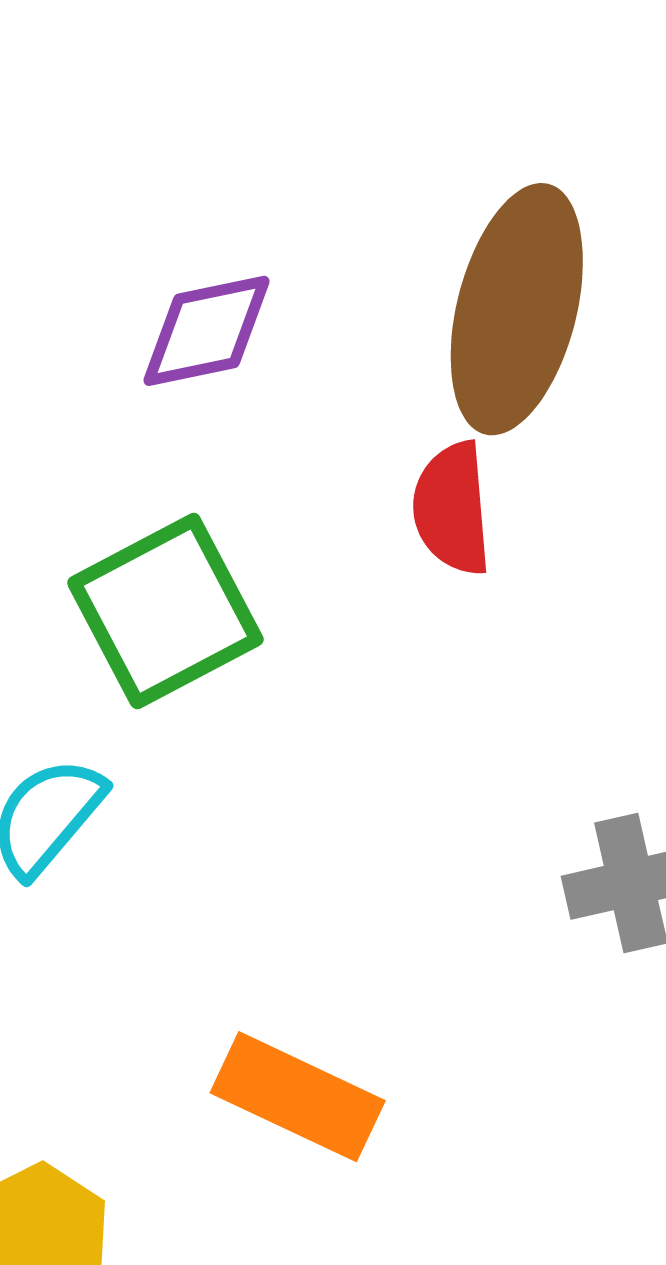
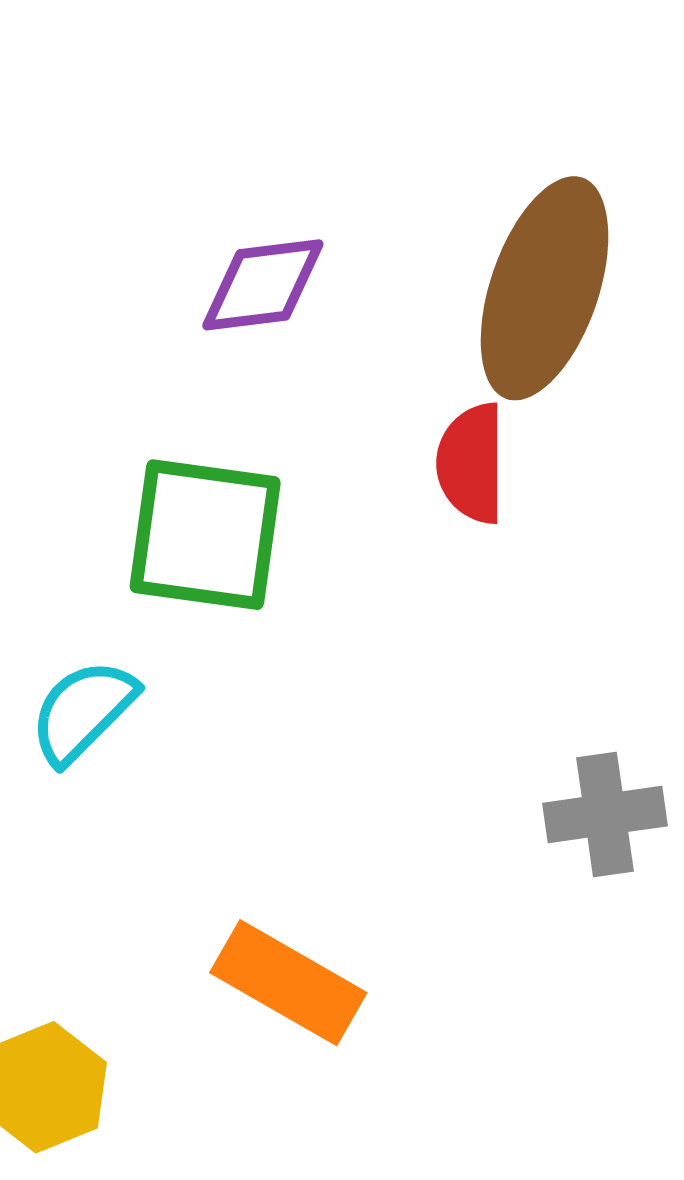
green square: (165, 611) -> (205, 535), turned 31

